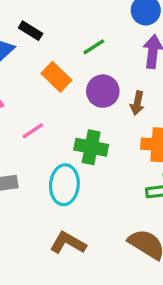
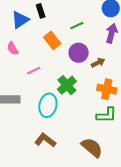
black rectangle: (31, 31) -> (41, 11), turned 32
brown arrow: (137, 103) -> (98, 63), turned -136
green cross: (91, 147) -> (67, 85), turned 30

